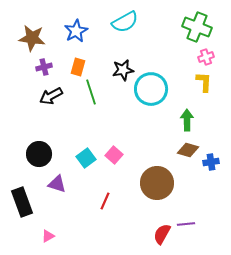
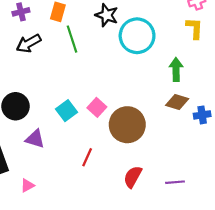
black star: (123, 70) -> (107, 15), turned 30
brown circle: (157, 183) -> (127, 125), moved
red semicircle: (162, 234) -> (133, 177), moved
pink triangle: (48, 236) -> (27, 185), moved

